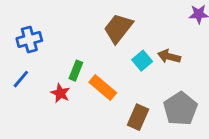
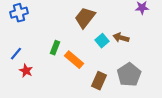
blue cross: (29, 40) -> (19, 13), moved
red star: (60, 93) -> (26, 71), moved

